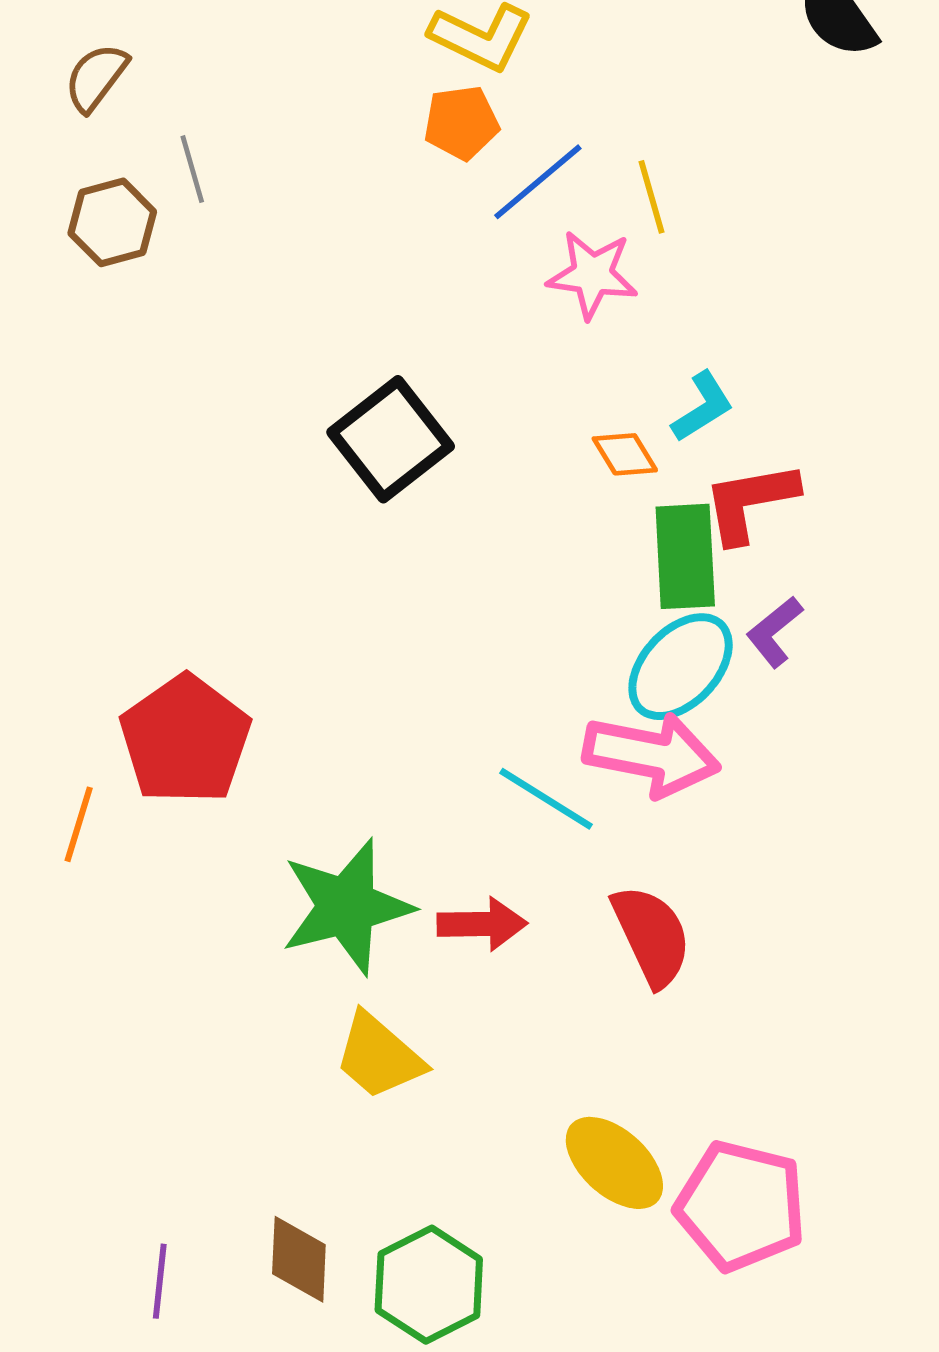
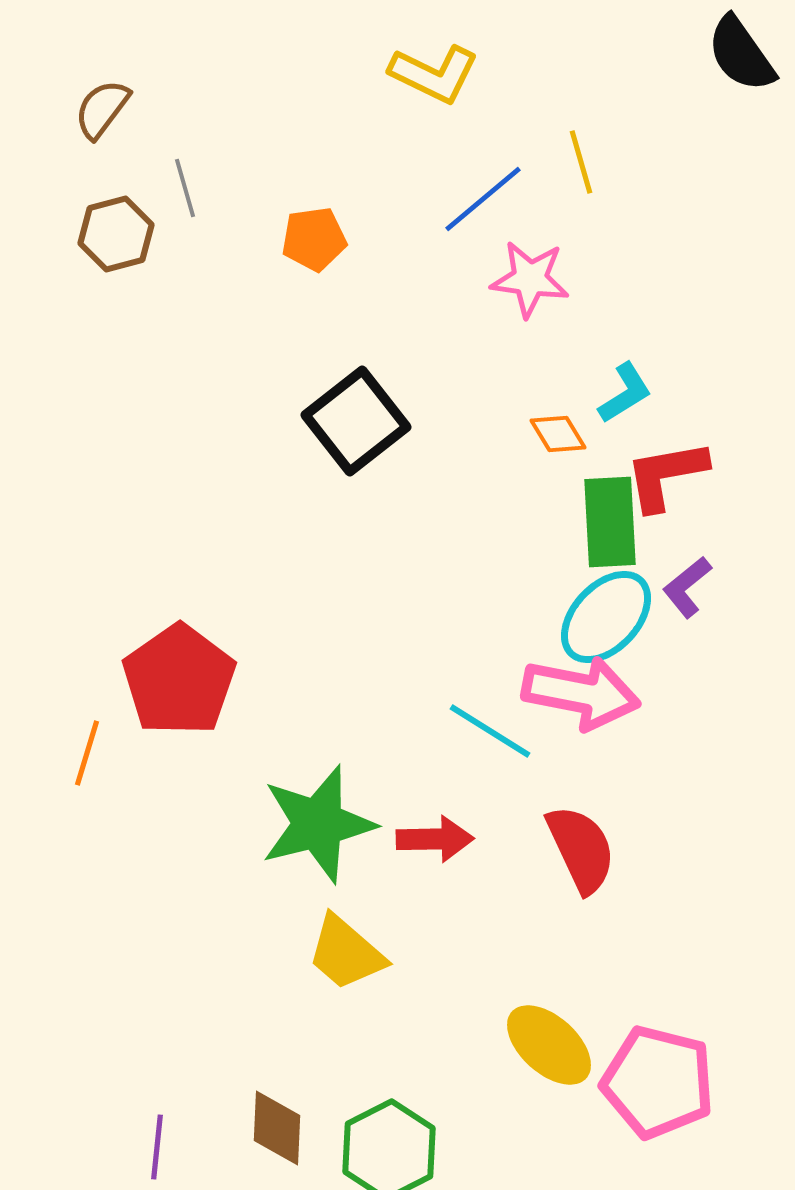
orange pentagon: (461, 123) -> (314, 239), moved
yellow line: (652, 197) -> (581, 162), moved

